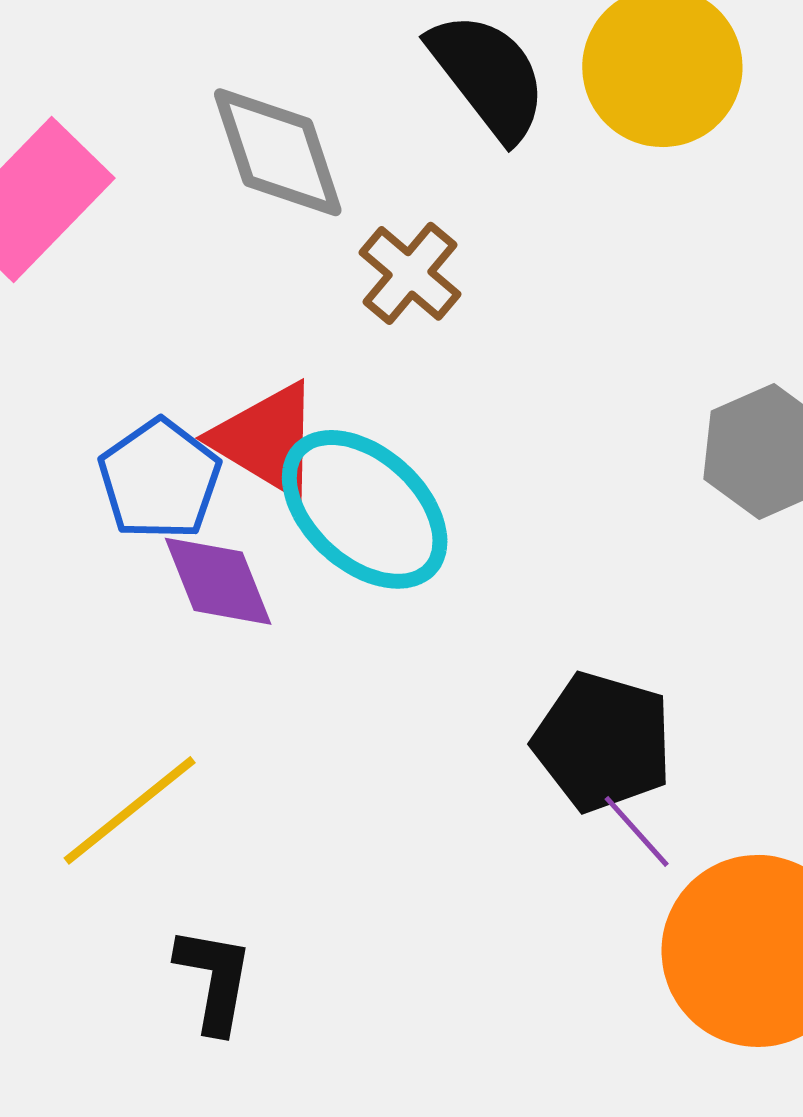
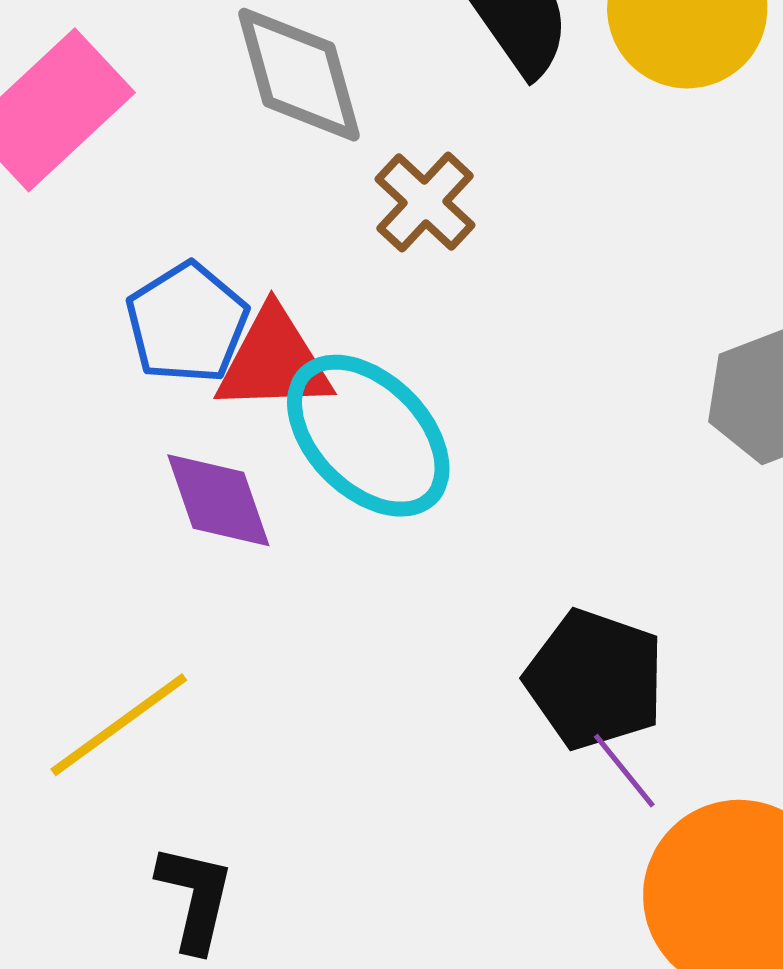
red triangle: (267, 440) -> (274, 361), turned -36
blue pentagon: (160, 479) -> (187, 323), moved

